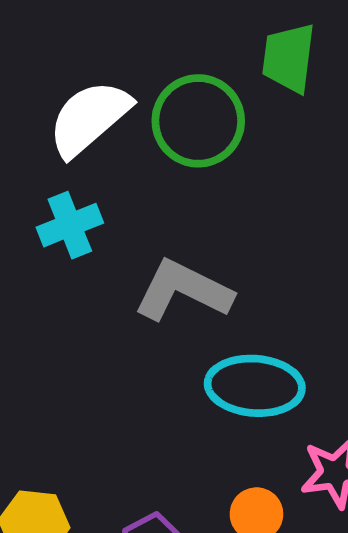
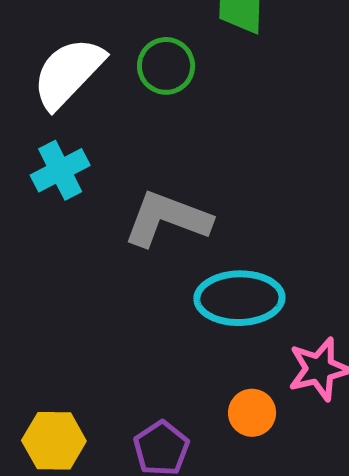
green circle: (198, 121) -> (166, 66), size x0.7

